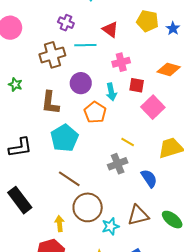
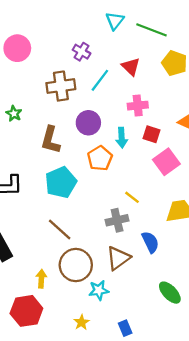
cyan line: (85, 45) -> (100, 80), turned -60
brown triangle: (138, 215) -> (118, 258), moved, turned -30

